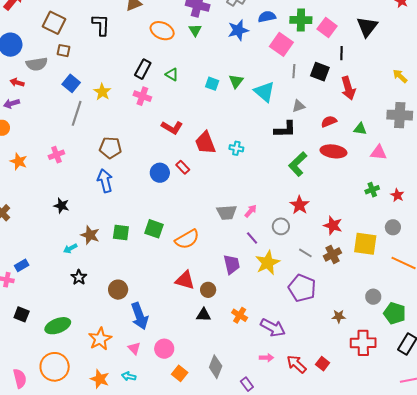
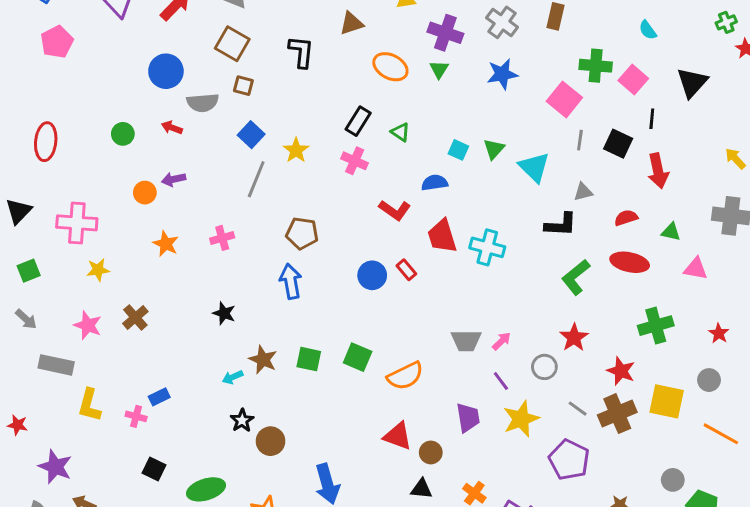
blue semicircle: (267, 17) -> (435, 183), moved
purple arrow: (11, 104) -> (174, 179), moved
cyan cross: (236, 148) -> (487, 247), size x1.6
green cross: (372, 190) -> (656, 326), moved, size x1.6
brown cross: (332, 254) -> (617, 414), size x1.4
brown circle: (118, 290) -> (271, 441), moved

